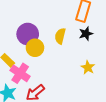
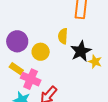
purple circle: (28, 34) -> (17, 41), moved
black star: (86, 34) -> (81, 51), moved, size x1.5

